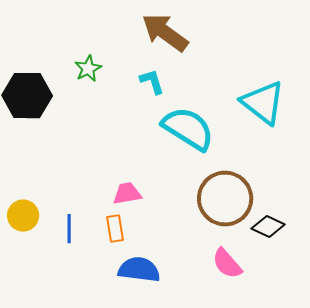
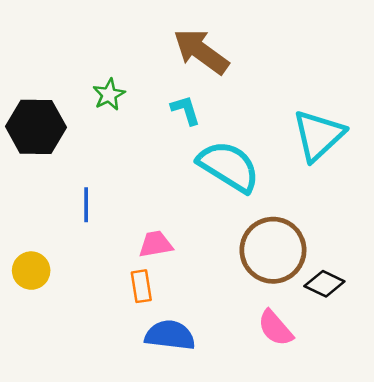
cyan triangle: (263, 103) -> (318, 135), turned 39
blue line: (69, 229) -> (86, 205), moved

